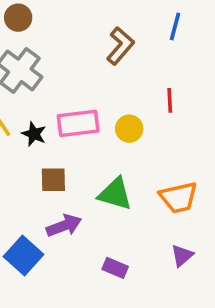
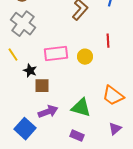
black star: (34, 134) -> (30, 71), moved
green triangle: (115, 194) -> (81, 108), moved
orange trapezoid: (179, 197) -> (113, 96), turned 50

